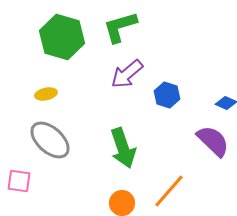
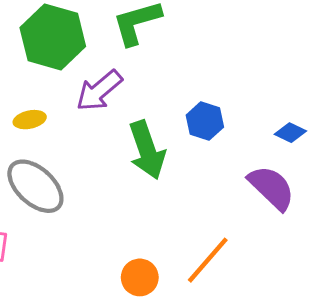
purple arrow: (127, 74) -> (99, 91), moved
green arrow: (123, 148) -> (147, 150), moved

